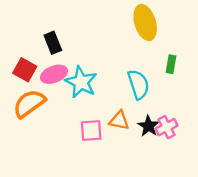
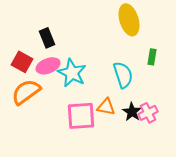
pink square: (91, 131) -> (81, 116), size x1.4

